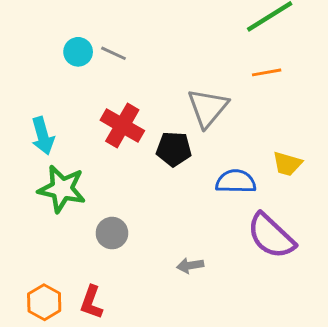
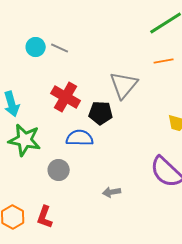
blue semicircle: (236, 181) -> (80, 138), moved

